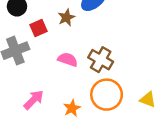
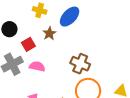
pink semicircle: (68, 59) -> (37, 66), moved

